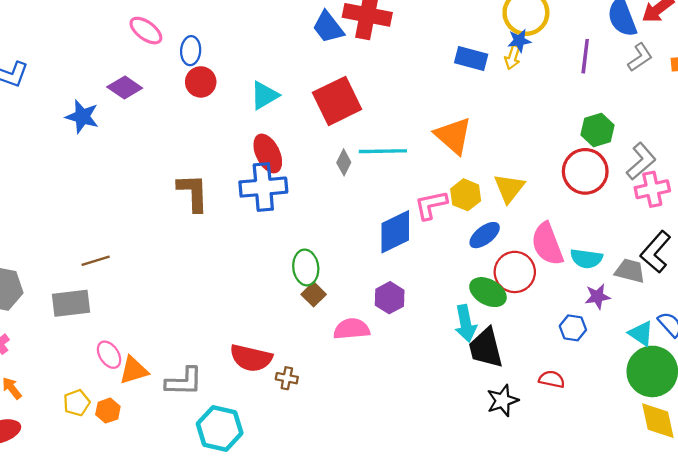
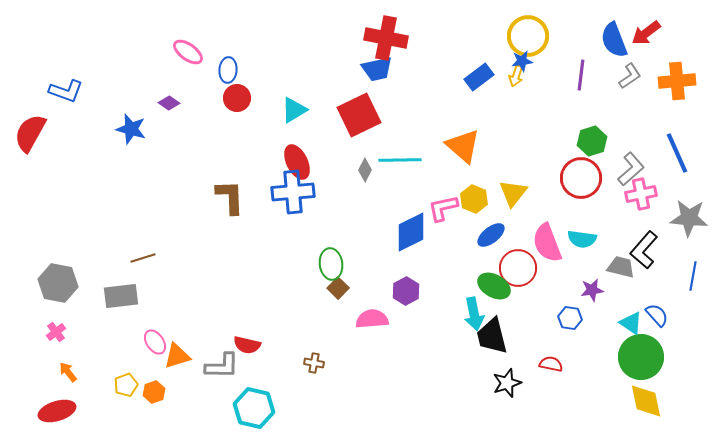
blue trapezoid: (328, 27) -> (377, 69), moved, turned -64
blue rectangle: (471, 58) -> (479, 77), turned -52
purple diamond: (125, 88) -> (169, 103), size x0.7
cyan semicircle: (586, 259) -> (582, 239), moved
red semicircle: (251, 358) -> (247, 345), moved, size x0.7

